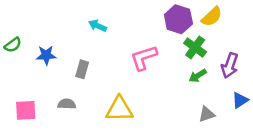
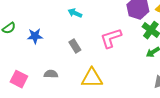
gray rectangle: (82, 69) -> (75, 46), moved, turned -48
pink square: (26, 110) -> (19, 79), turned 30

